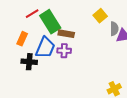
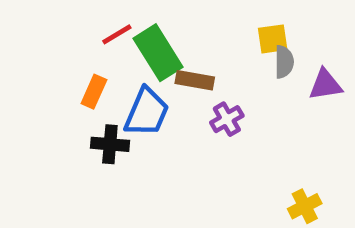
yellow square: (100, 16) -> (273, 39), turned 32
gray semicircle: (114, 29) -> (284, 62), moved
purple cross: (64, 51) -> (227, 119), moved, turned -32

